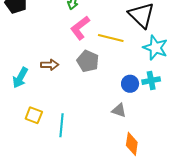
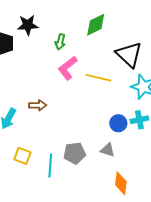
gray pentagon: (88, 61) -> (75, 153), moved, turned -30

